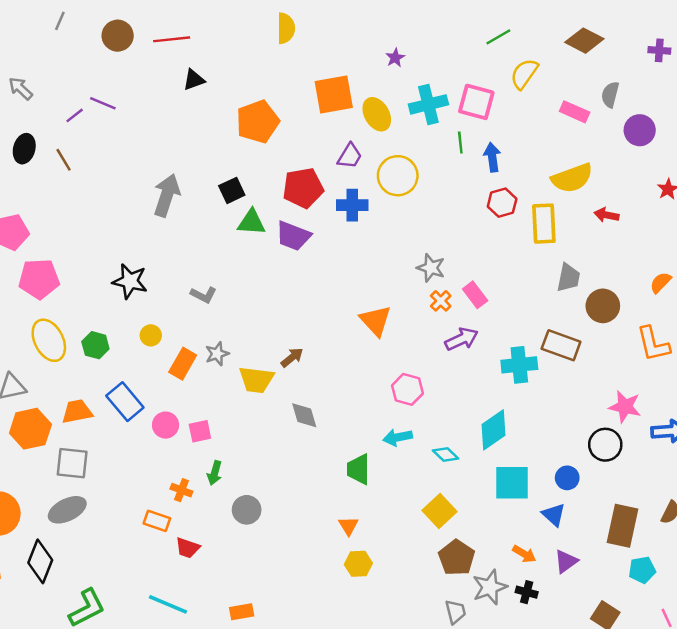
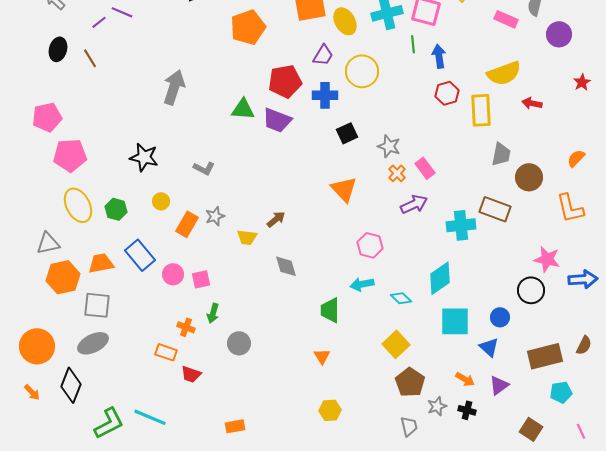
black square: (232, 190) -> (347, 133), moved
yellow trapezoid: (256, 380) -> (247, 237), size x0.7
brown rectangle: (622, 526) -> (545, 356), turned 64
yellow hexagon: (358, 564) -> (330, 410), moved
gray star: (490, 587) -> (437, 406), size x0.7
cyan line: (168, 604) -> (150, 417), moved

